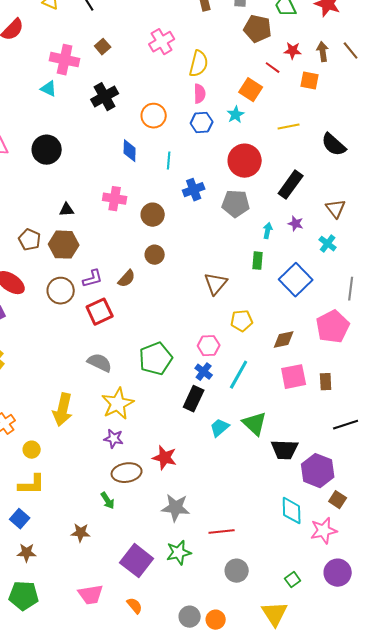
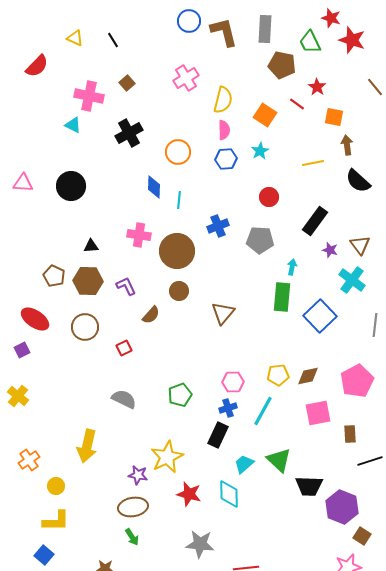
red star: (293, 51) -> (317, 87), turned 30
brown arrow: (323, 52) -> (347, 145), moved
orange square: (251, 90) -> (265, 115), moved
cyan line: (169, 161) -> (179, 200), moved
red circle: (245, 161) -> (269, 197), size x0.6
brown circle: (153, 215) -> (177, 251), size x1.5
purple star: (296, 224) -> (330, 250), moved
cyan cross: (328, 244) -> (352, 280), size x1.5
green rectangle: (258, 261) -> (282, 297), size x1.6
purple L-shape: (93, 279) -> (126, 286), moved, turned -100
brown triangle: (216, 284) -> (223, 313), moved
red square: (100, 312) -> (124, 348), size x0.6
yellow pentagon: (242, 321) -> (278, 375), moved
pink pentagon: (333, 327) -> (357, 381), moved
green pentagon: (156, 359) -> (180, 395), size x0.7
blue cross: (204, 372) -> (228, 408), turned 36
brown rectangle: (326, 382) -> (350, 434), moved
yellow star: (118, 404) -> (167, 457), moved
brown ellipse: (127, 473) -> (133, 507), moved
cyan diamond: (292, 511) -> (229, 494), moved

